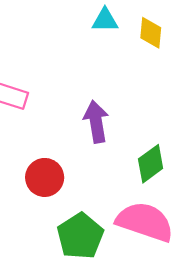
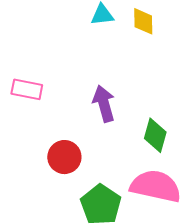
green diamond: (151, 164) -> (155, 135), turned -32

